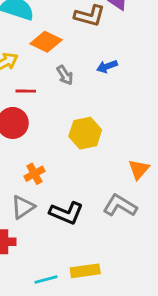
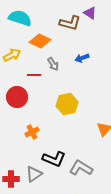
red line: (26, 91) -> (34, 75), moved
gray L-shape: (120, 206) -> (81, 168), moved
gray triangle: (23, 207) -> (34, 174), moved

